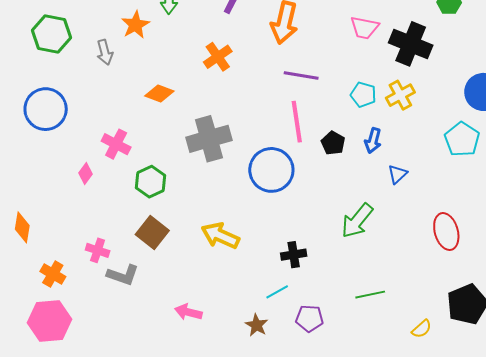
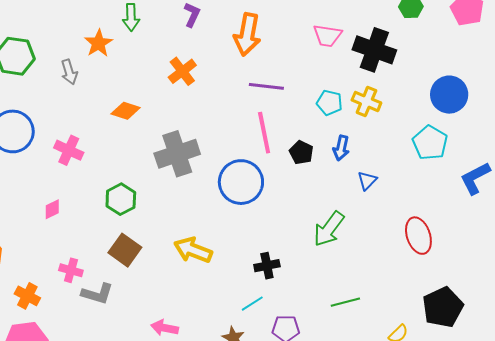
yellow cross: (400, 95) -> (366, 101), turned -36
pink cross: (116, 144) -> (69, 150), moved
pink diamond: (85, 174) -> (52, 209), moved, turned 30

